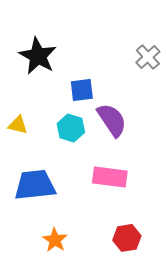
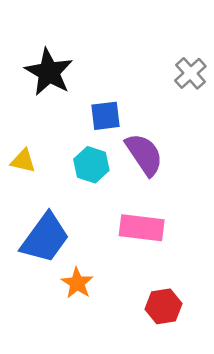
blue trapezoid: (35, 185) -> (45, 238), turned 132
orange star: (55, 240) -> (77, 283), moved

